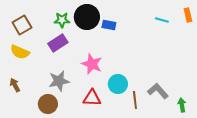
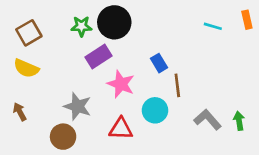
blue rectangle: (109, 25) -> (159, 63), moved, turned 48
purple rectangle: (58, 43) -> (99, 56), moved
gray star: (59, 81) -> (77, 106), turned 30
brown line: (135, 100) -> (177, 85), moved
green arrow: (182, 105) -> (239, 121), moved

